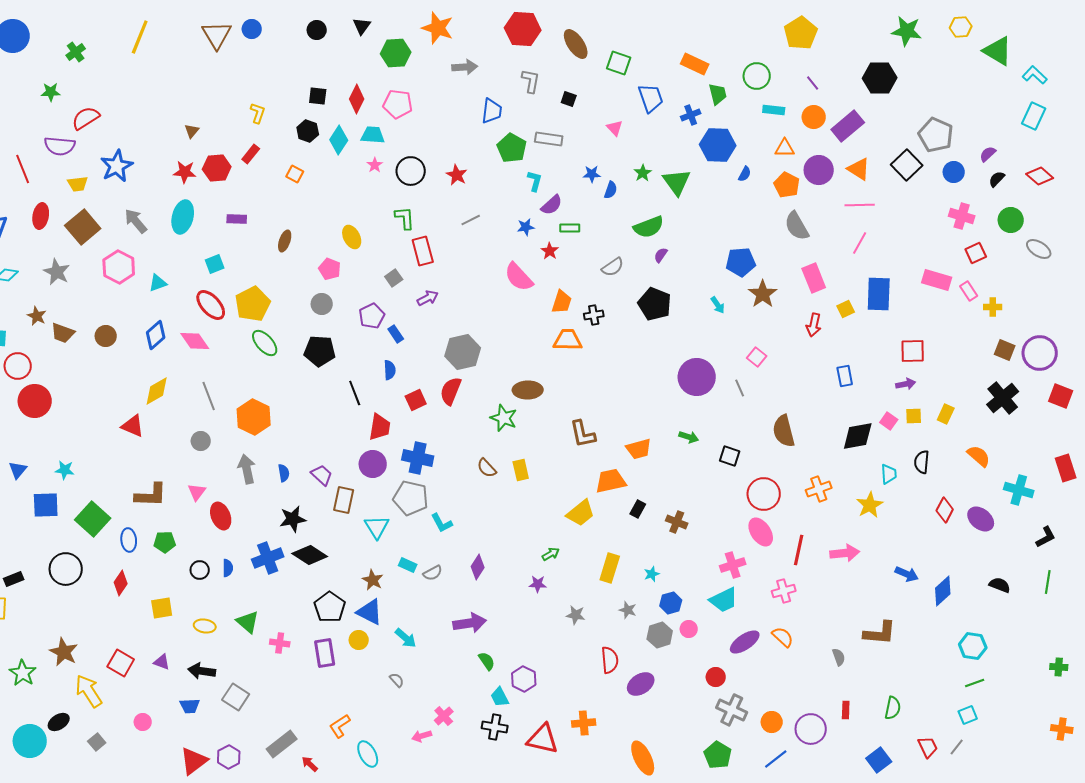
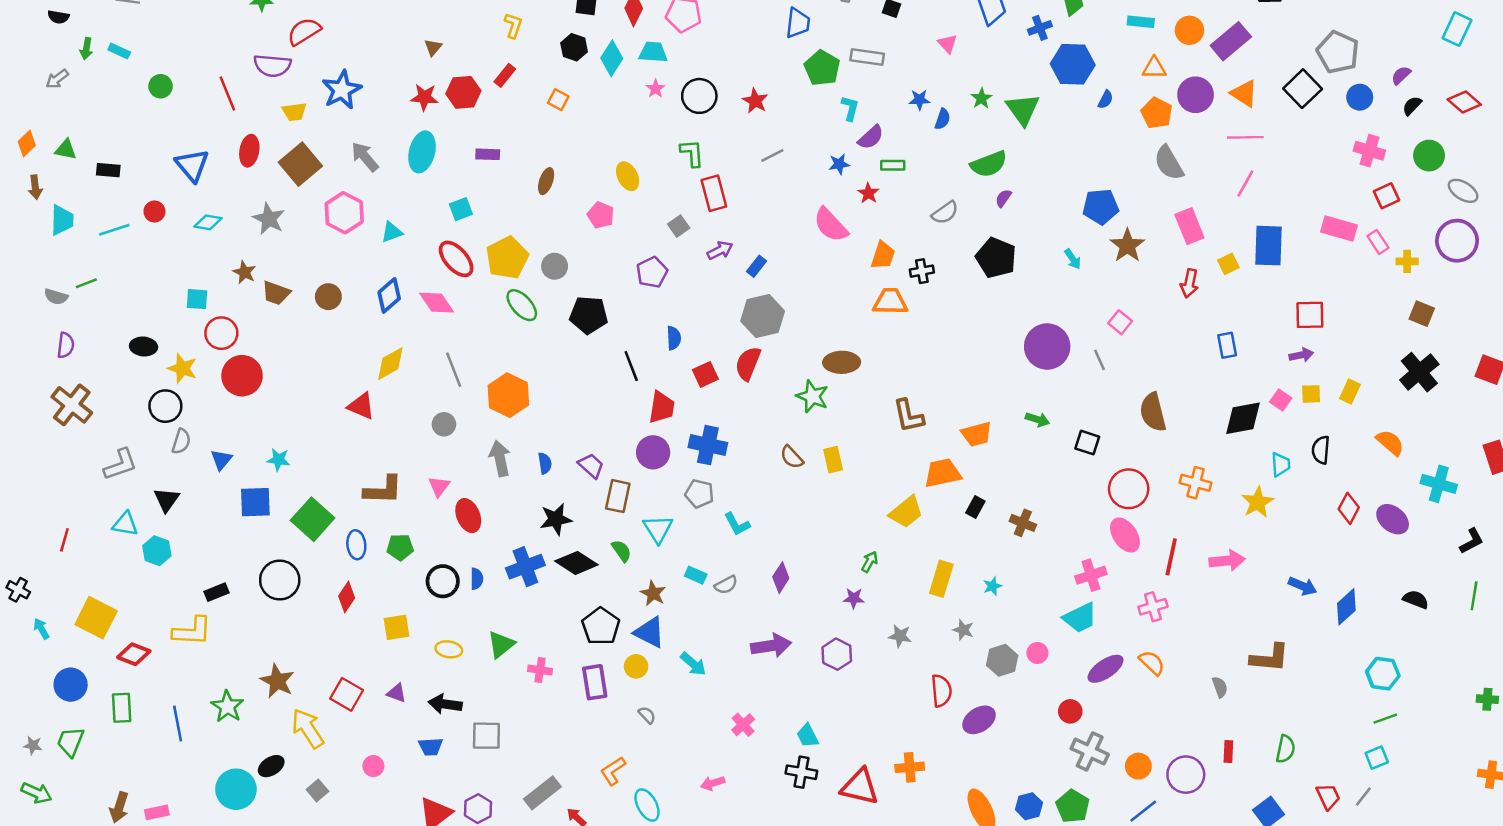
gray circle: (322, 304) -> (555, 266), moved
blue rectangle: (396, 334) -> (756, 266), moved, turned 72
purple circle: (1040, 353) -> (1457, 241), moved
orange cross: (819, 489) -> (1196, 483), turned 35
gray pentagon: (411, 498) -> (699, 494), size x0.7
green arrow: (551, 554) -> (870, 562), turned -30
black circle: (200, 570) -> (443, 581), size x1.4
blue hexagon: (671, 603) -> (1029, 806), moved
green triangle: (248, 622) -> (501, 644), turned 40
green semicircle: (487, 661) -> (621, 551), moved
purple hexagon: (524, 679) -> (837, 654), moved
gray semicircle: (397, 680) -> (647, 715), moved
gray square: (236, 697) -> (486, 736), turned -32
pink cross: (444, 716) -> (743, 725), moved

